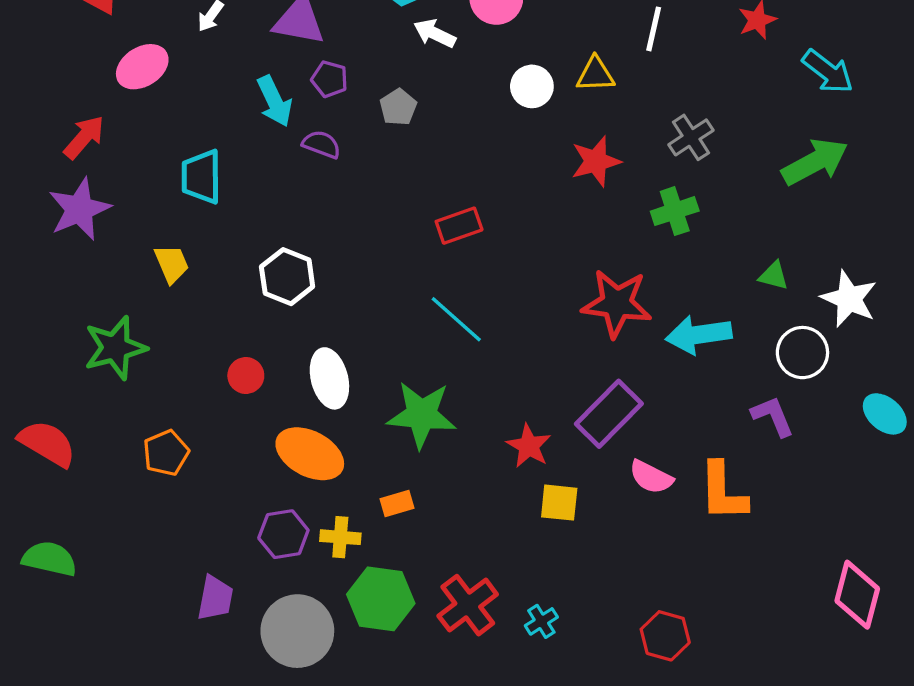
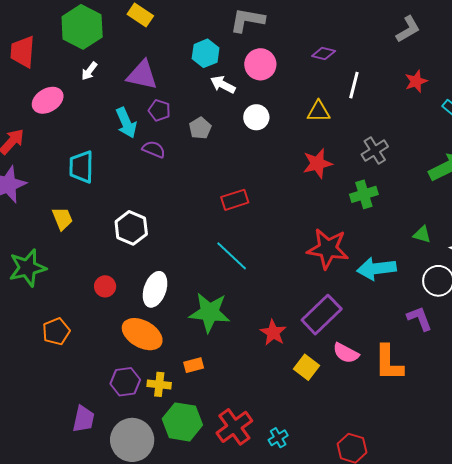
white circle: (532, 86) -> (256, 117), moved
white ellipse: (329, 378) -> (155, 289), turned 32
yellow square: (559, 503) -> (307, 367), moved, turned 30

